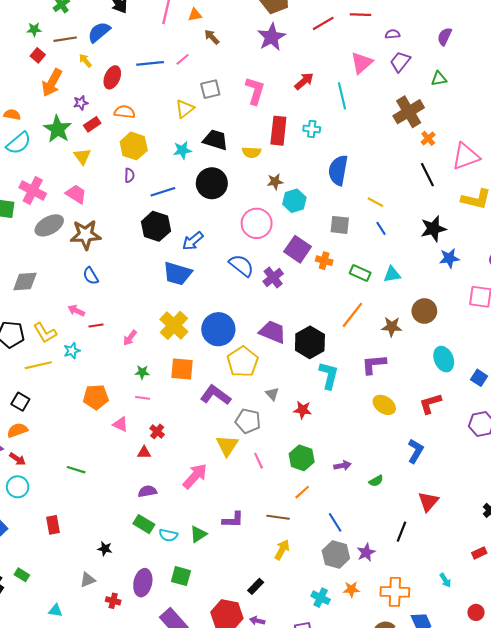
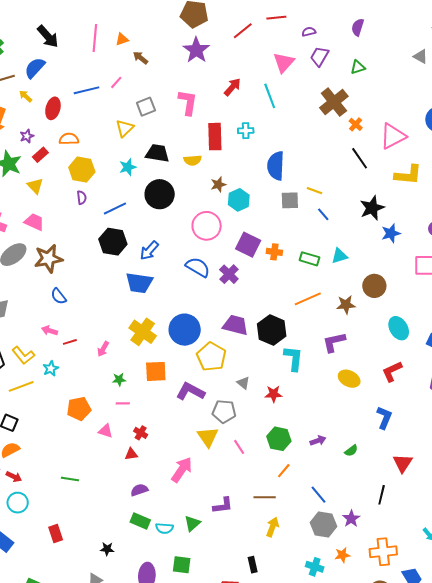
gray square: (340, 225) -> (290, 200), moved
orange line: (352, 315) -> (308, 299), turned 36
black rectangle: (256, 586) -> (253, 565), turned -49

